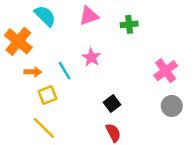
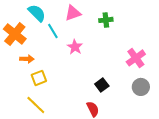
cyan line: (65, 71) -> (53, 31), moved
black square: (112, 104) -> (102, 85), moved

